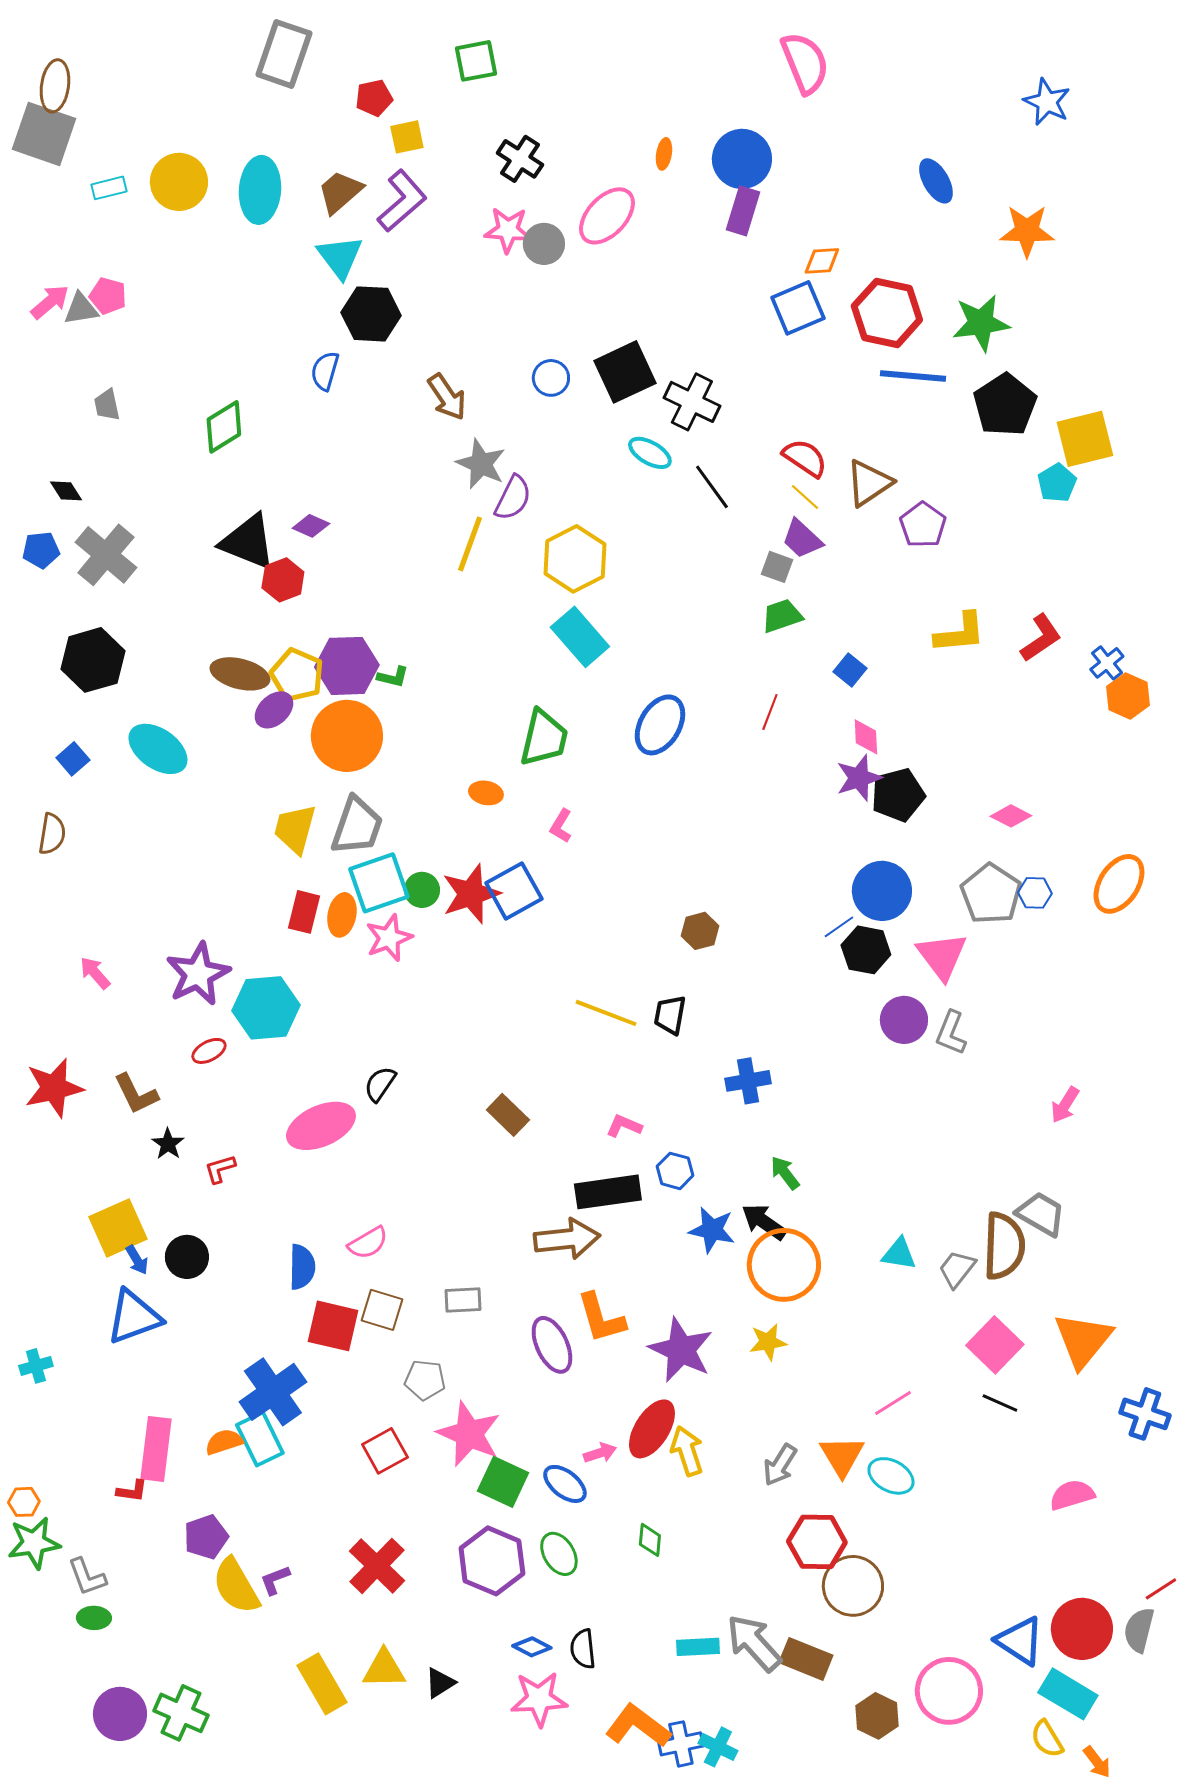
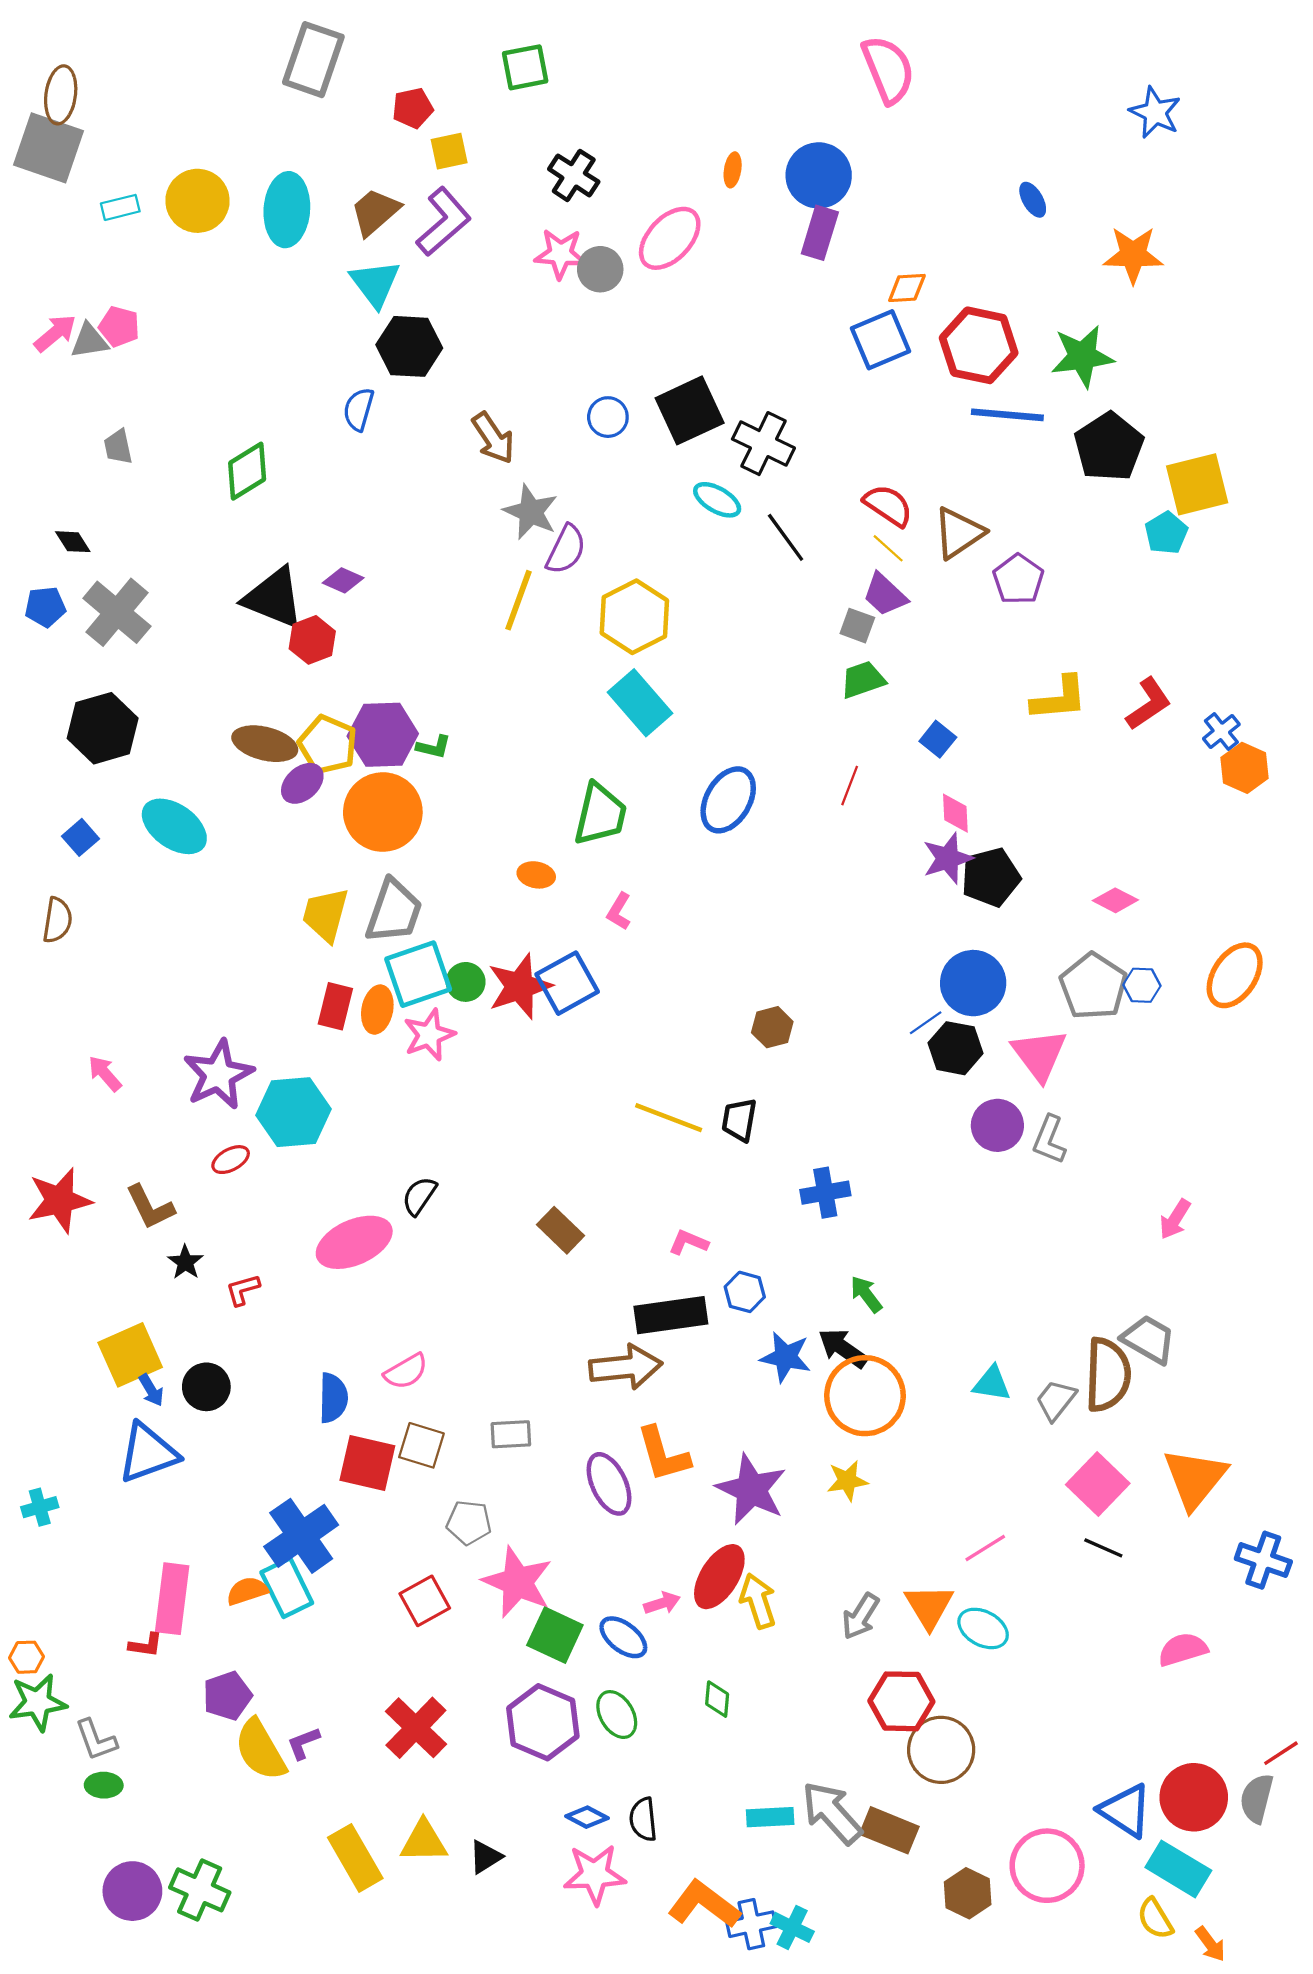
blue ellipse: (936, 181) -> (1033, 200), size x0.7

